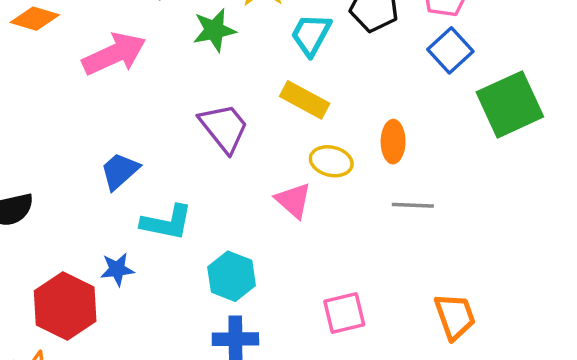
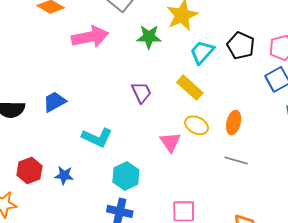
purple trapezoid: (224, 128) -> (141, 92), size x0.7
blue trapezoid: (120, 171) -> (54, 102), moved
blue star: (117, 269) -> (64, 175), moved
red hexagon: (65, 306) -> (29, 170), size x0.7

